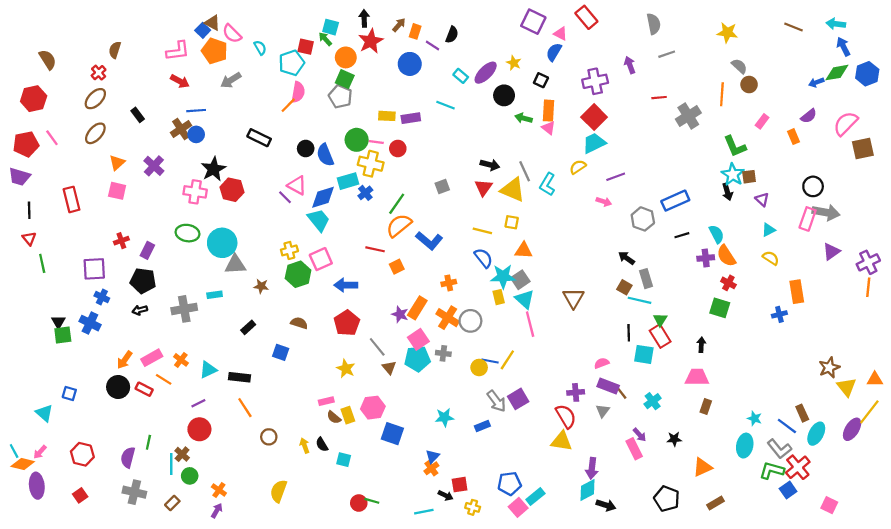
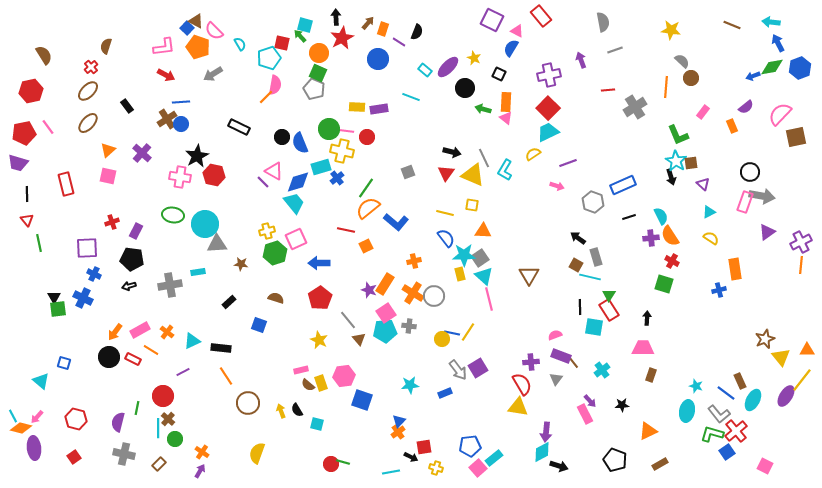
red circle: (199, 429) -> (163, 396), moved
brown circle: (269, 437) -> (248, 403), size x1.5

